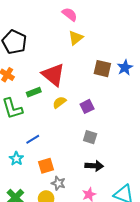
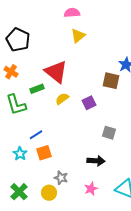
pink semicircle: (70, 14) -> (72, 13), turned -42
brown square: (102, 69) -> (111, 81), moved
gray square: (90, 137) -> (109, 133), moved
orange square: (46, 166) -> (44, 153), moved

